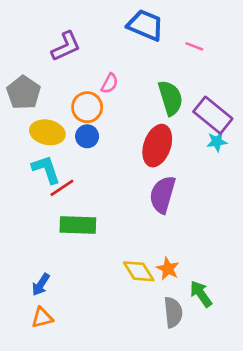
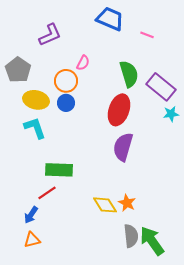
cyan star: (217, 142) -> (171, 114), moved
red line: (62, 188) -> (47, 193), moved
green arrow: (201, 294) -> (152, 241), moved, size x1.4

